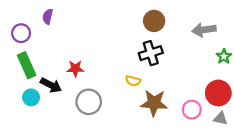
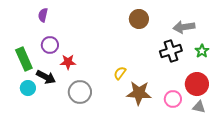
purple circle: (21, 33) -> (50, 45), moved
black cross: (151, 53) -> (171, 51), moved
yellow semicircle: (133, 81) -> (120, 73), turned 112

